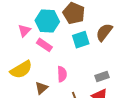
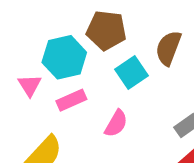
pink rectangle: (44, 45) -> (71, 100), turned -42
pink semicircle: (62, 74) -> (116, 123), moved, turned 49

